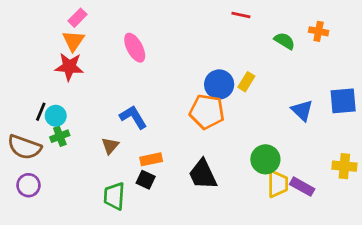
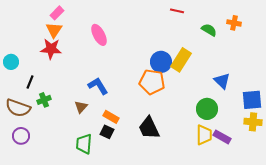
yellow rectangle: (246, 82) -> (181, 60), size x1.6
blue square: (343, 101) -> (252, 100), moved
cyan circle: (56, 116) -> (11, 62), moved
orange rectangle: (151, 159) -> (111, 117), turned 42
green circle: (265, 159) -> (207, 109), moved

